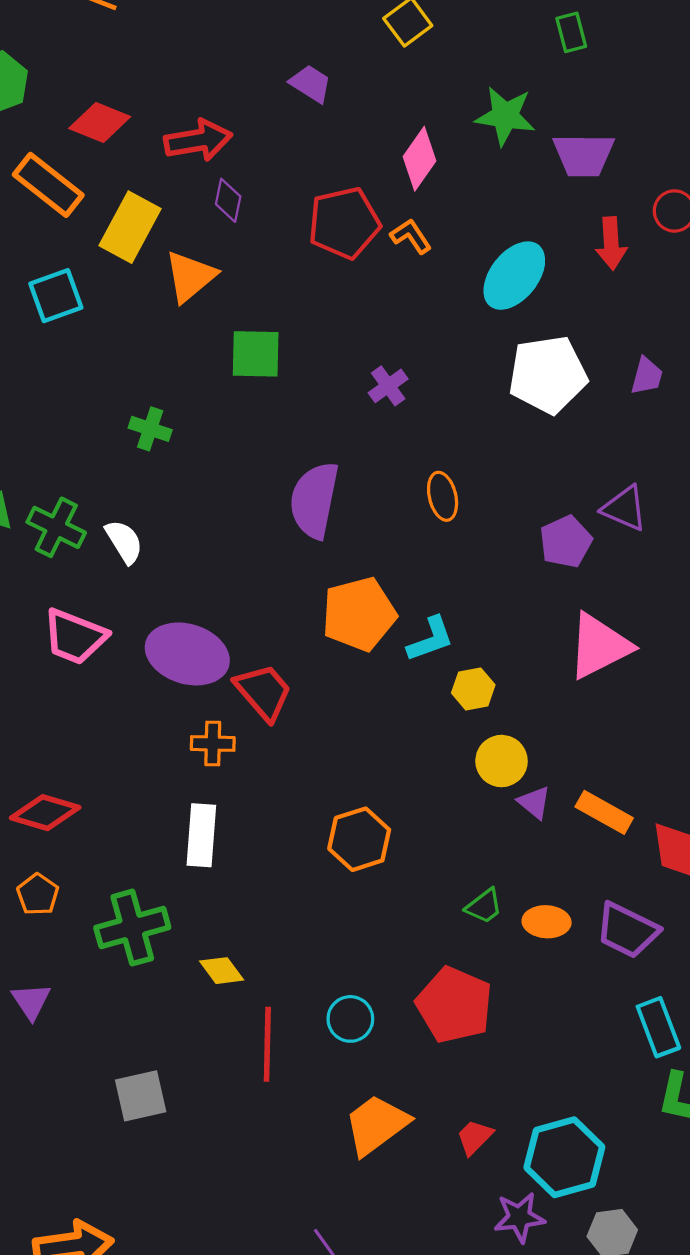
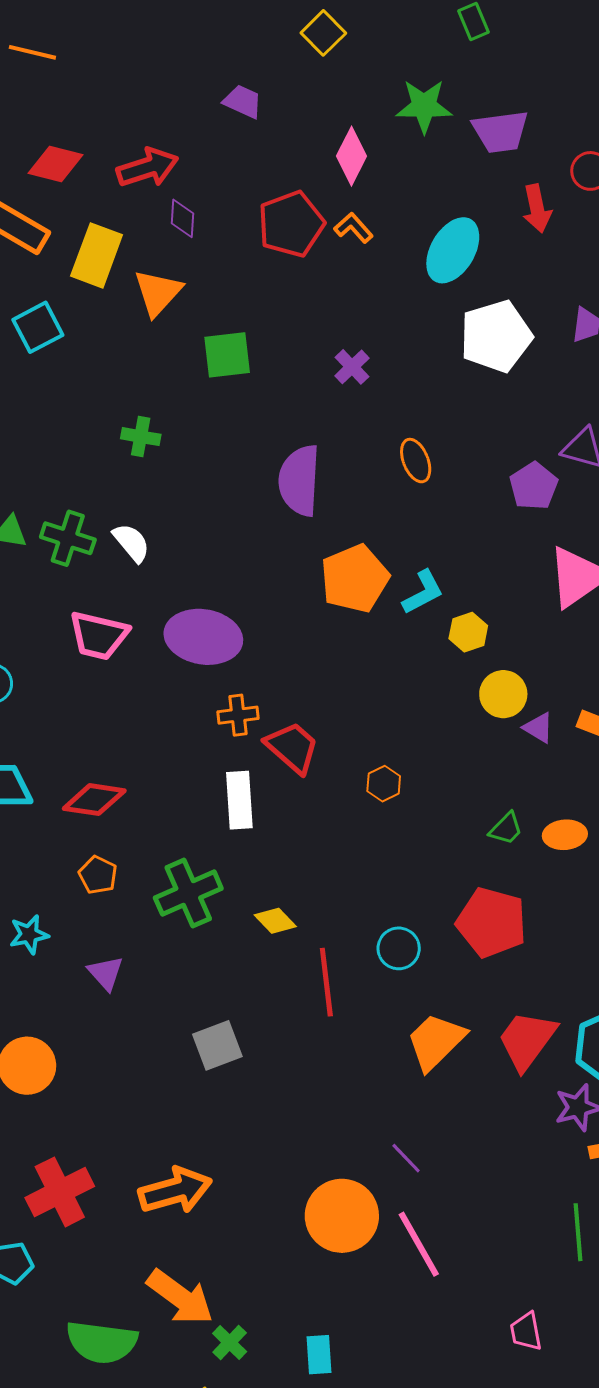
red trapezoid: (263, 692) -> (292, 747), moved
orange hexagon: (359, 839) -> (384, 784), size x0.6
red trapezoid: (475, 1137) -> (527, 1040), size x1.8

